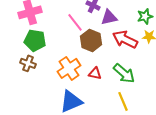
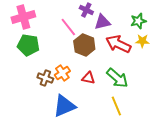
brown cross: (28, 63) -> (45, 78), moved
orange cross: (69, 68) -> (62, 73), size x0.7

